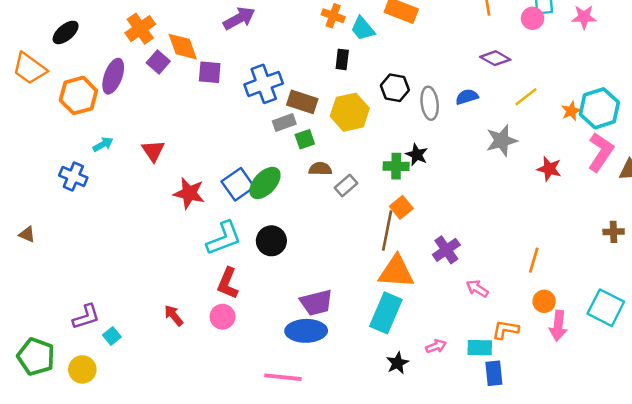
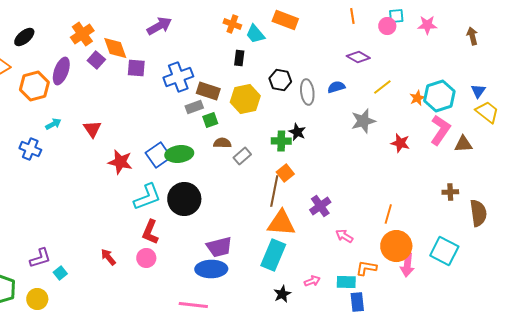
green ellipse: (265, 183) -> (179, 154), turned 40
black circle: (271, 241) -> (184, 199), size x1.4
orange circle: (544, 301) -> (396, 246), size x1.8

